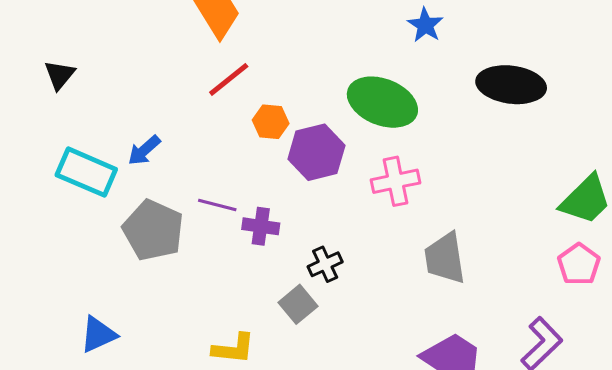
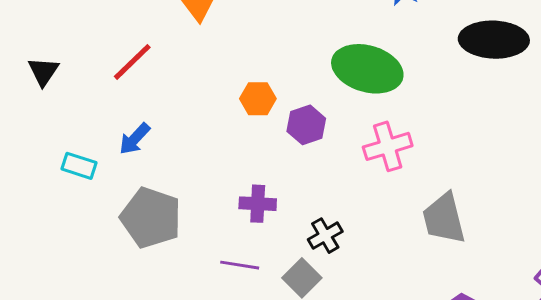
red line: (229, 79) -> (132, 62), moved
purple hexagon: (316, 152) -> (306, 125), size x0.7
cyan rectangle: (86, 172) -> (79, 166), size x0.6
purple line: (217, 205) -> (240, 265), moved

